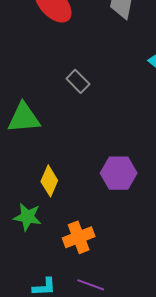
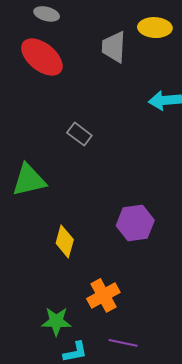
green star: (27, 217) -> (56, 321), moved

